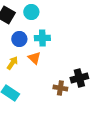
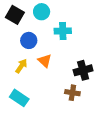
cyan cross: (42, 38) -> (63, 31), moved
black cross: (79, 78) -> (83, 70), moved

